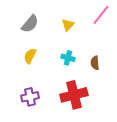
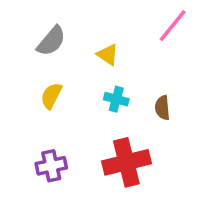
yellow triangle: (68, 25) -> (108, 55), moved, turned -40

